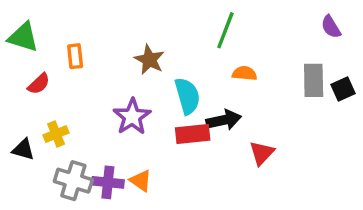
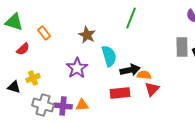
orange rectangle: (75, 56) -> (44, 33), turned -32
orange semicircle: (244, 73) -> (144, 75), moved
red rectangle: (193, 134) -> (120, 93), moved
orange triangle: (141, 181) -> (82, 105), turned -40

